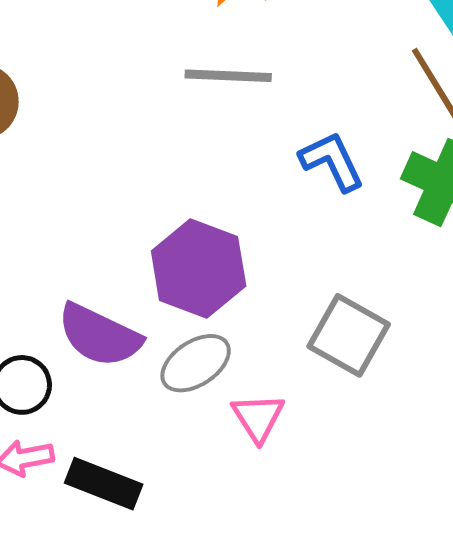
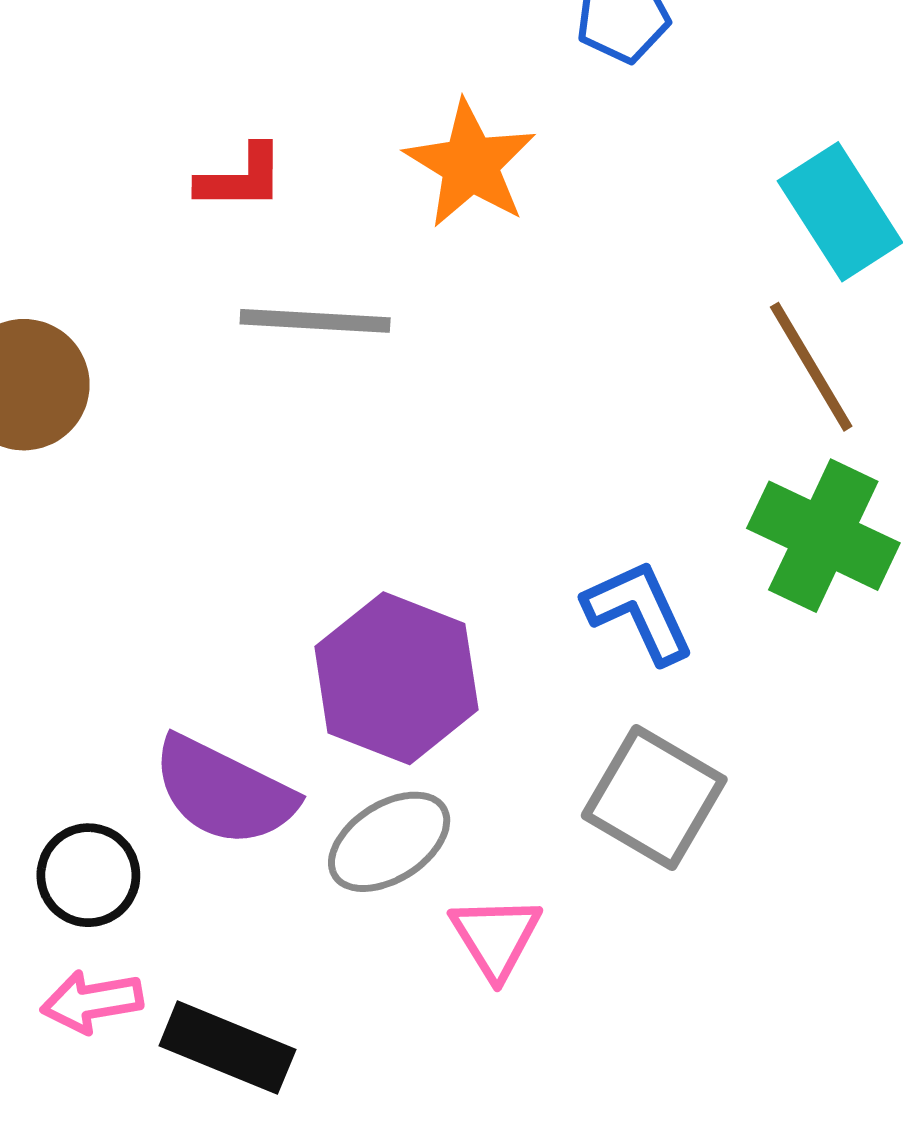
gray line: (228, 76) -> (315, 321), moved
blue L-shape: (332, 161) -> (639, 611), moved

